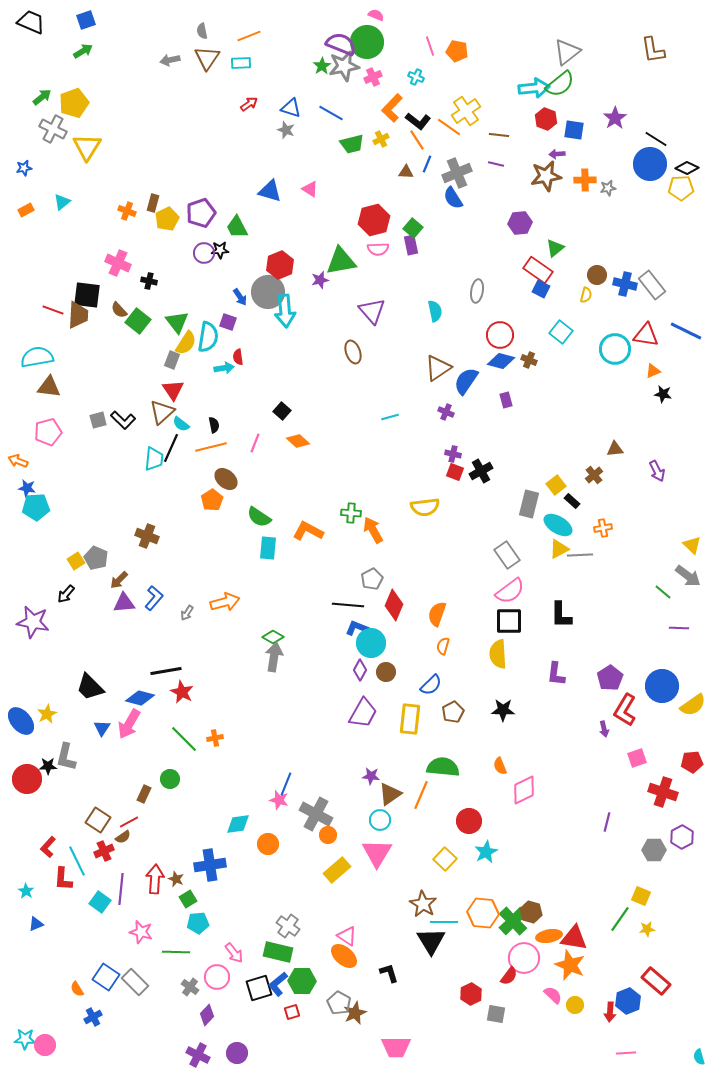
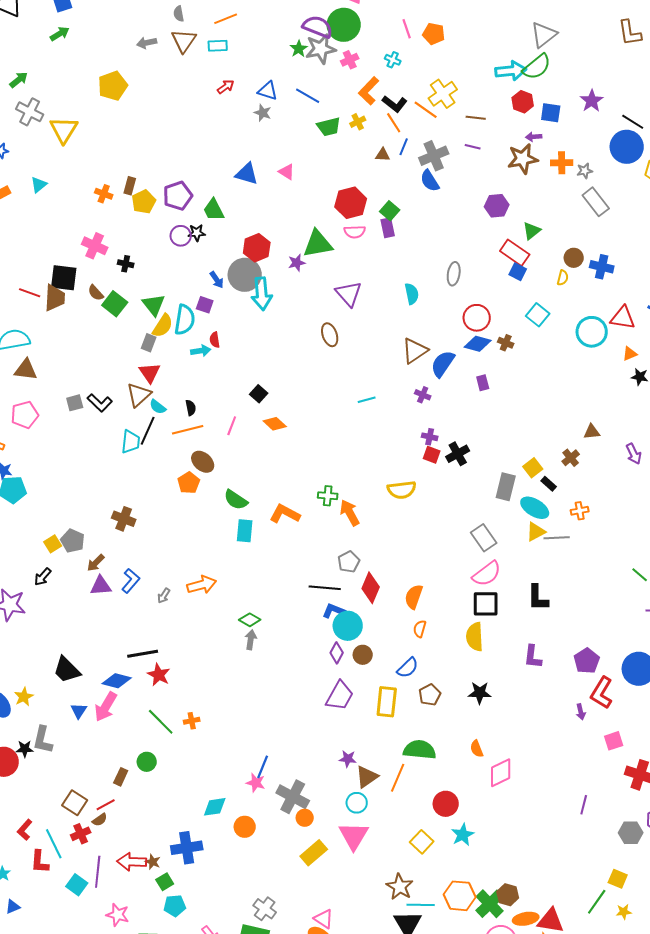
yellow pentagon: (74, 103) -> (113, 86), moved
gray rectangle: (652, 285) -> (596, 202), moved
gray arrow: (274, 657) -> (251, 640), size x0.7
red arrow: (155, 879) -> (132, 862), turned -92

